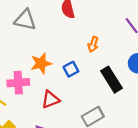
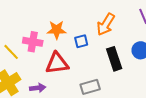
orange arrow: (93, 44) -> (106, 24), size x1.6
red triangle: (50, 100) -> (57, 63), size x1.4

